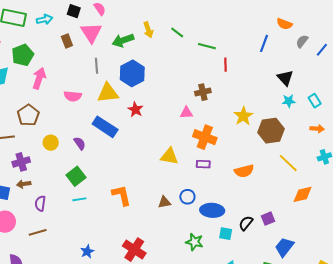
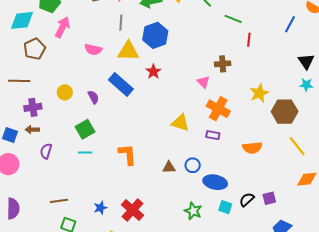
pink triangle: (186, 113) -> (203, 82), turned 40
brown pentagon: (28, 115) -> (34, 49), moved
brown line: (38, 232) -> (59, 201), moved
blue star: (87, 251) -> (100, 208), moved

